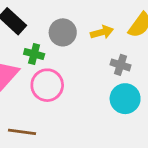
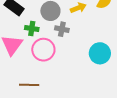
gray cross: (121, 65) -> (62, 29), moved

